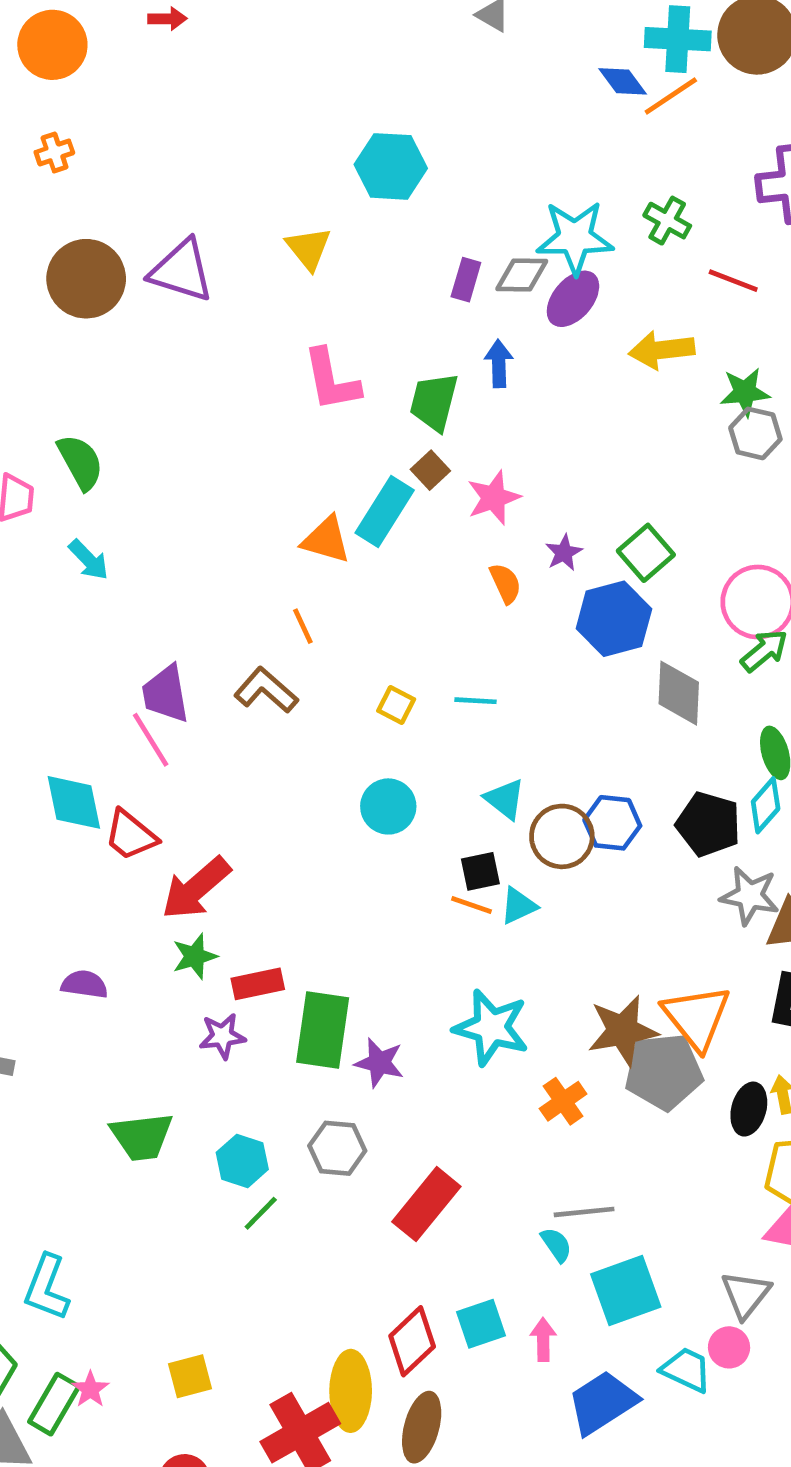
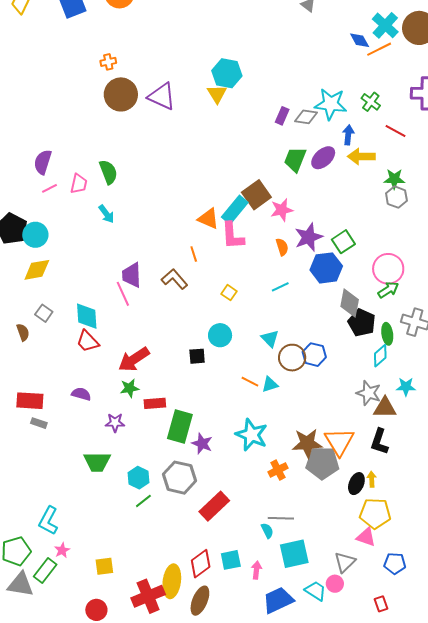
cyan cross: (678, 39) -> (385, 25), turned 32
orange cross: (54, 152) -> (108, 62), moved
cyan hexagon: (391, 166) -> (227, 73), moved
purple ellipse: (573, 299) -> (323, 158), moved
blue arrow: (499, 364) -> (348, 135), moved
pink L-shape: (331, 380) -> (233, 236), moved
green trapezoid: (434, 402) -> (295, 159), moved
brown square: (430, 470) -> (256, 195), size x1.8
purple star: (564, 553) -> (309, 237), size x1.8
cyan line: (475, 701) -> (280, 287), moved, turned -36
black pentagon: (709, 824) -> (362, 323), moved
red trapezoid: (131, 835) -> (88, 341), moved
black square: (480, 871) -> (197, 356), moved
purple star: (222, 1036) -> (115, 423), moved
gray hexagon: (337, 1148) -> (180, 478), size x1.4
pink star: (90, 1389) -> (62, 550), moved

